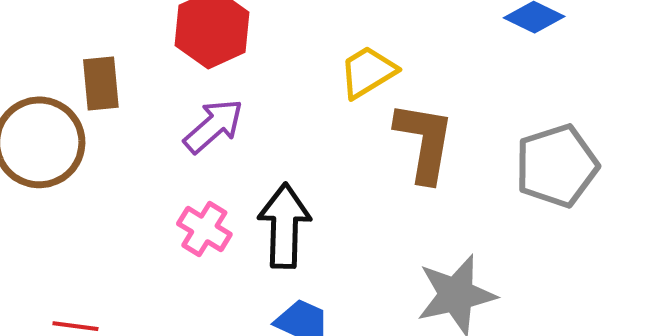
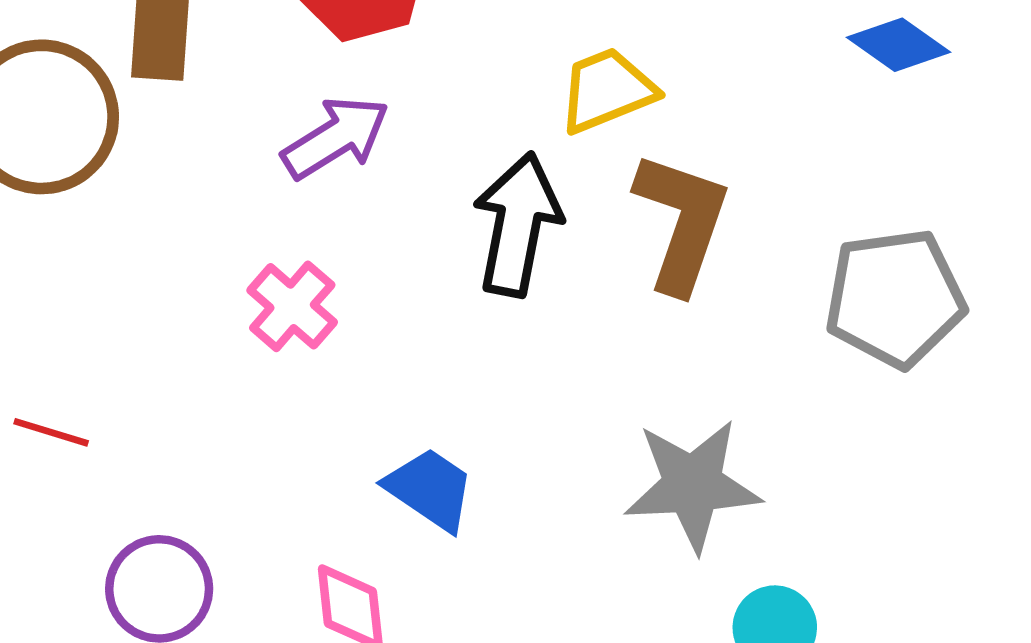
black arrow: (284, 226) -> (517, 225), moved

